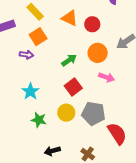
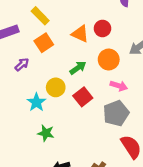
orange triangle: (70, 18) -> (80, 34), moved
purple arrow: (26, 55) -> (22, 64), moved, turned -48
yellow circle: (66, 113) -> (56, 87), moved
gray pentagon: (93, 113) -> (116, 113), moved, turned -30

